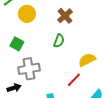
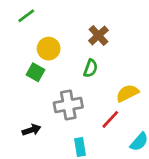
yellow circle: (27, 14) -> (49, 49), moved
gray cross: (29, 69) -> (68, 105), moved

